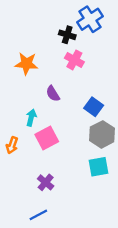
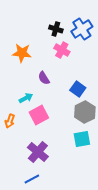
blue cross: (90, 19) -> (82, 29), moved
cyan arrow: (31, 118) -> (26, 98), turned 48
purple cross: (46, 182) -> (38, 152), size x1.5

